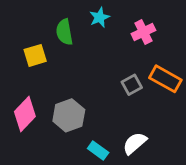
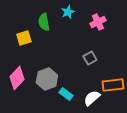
orange rectangle: (165, 79) -> (113, 85), moved, turned -35
cyan rectangle: (98, 151) -> (66, 94), moved

